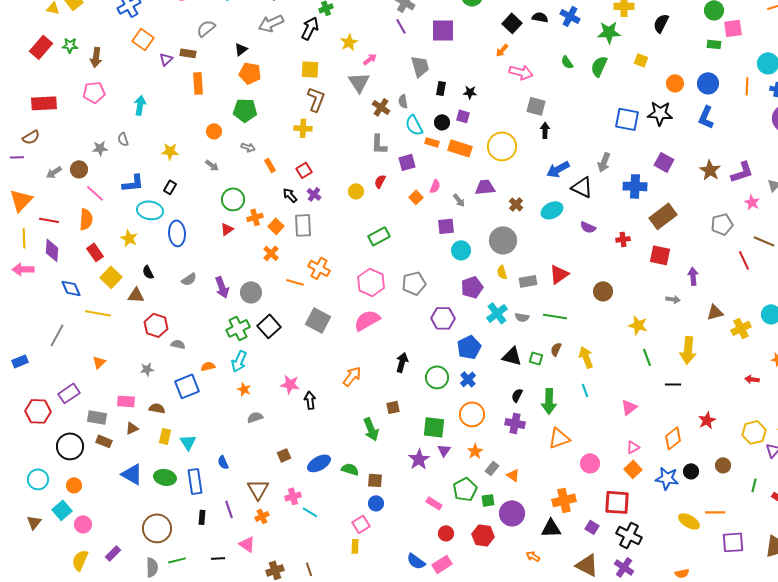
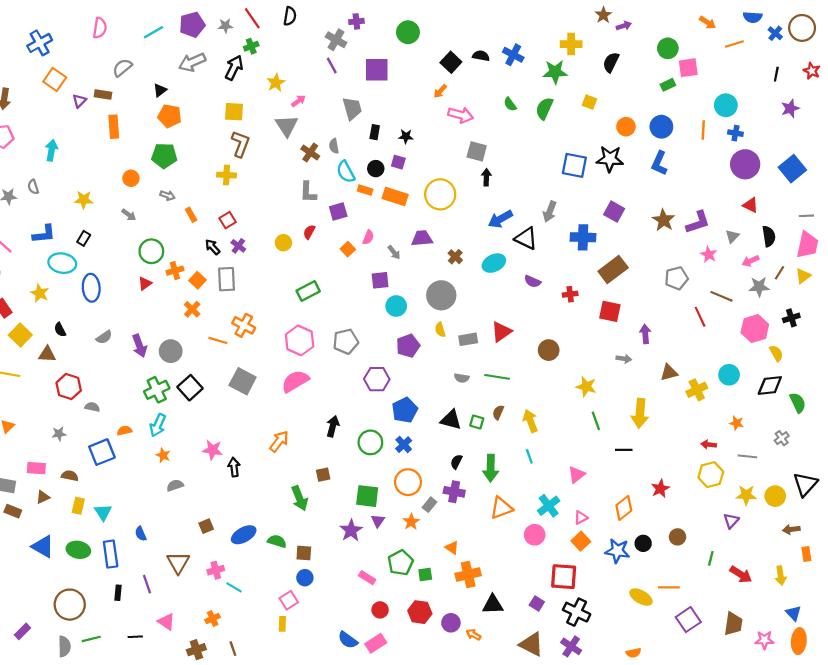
green rectangle: (714, 44) -> (668, 85), turned -32
cyan cross: (497, 313) -> (549, 506), moved
yellow hexagon: (754, 432) -> (711, 475), moved
gray rectangle: (492, 468) -> (429, 505), moved
orange cross: (564, 500) -> (468, 574), moved
purple circle: (512, 513) -> (451, 623), moved, size x0.7
orange cross: (262, 516) -> (213, 619), moved
purple square: (733, 542) -> (688, 620), turned -30

